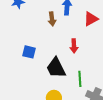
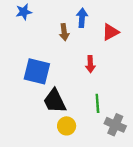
blue square: (29, 52) -> (37, 71), size x1.6
black trapezoid: (56, 68) -> (55, 101), moved

